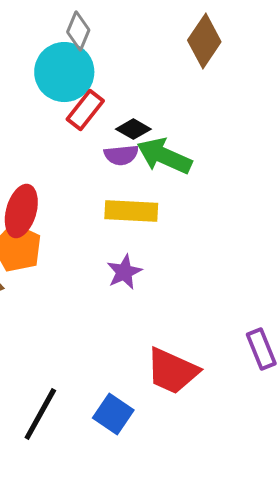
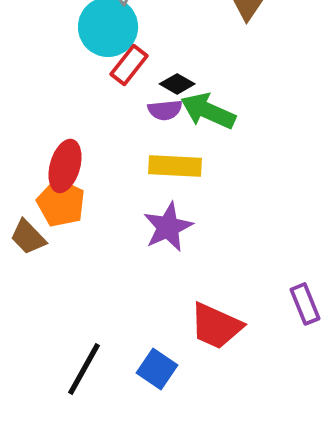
purple star: (124, 272) -> (168, 227), size x1.4

